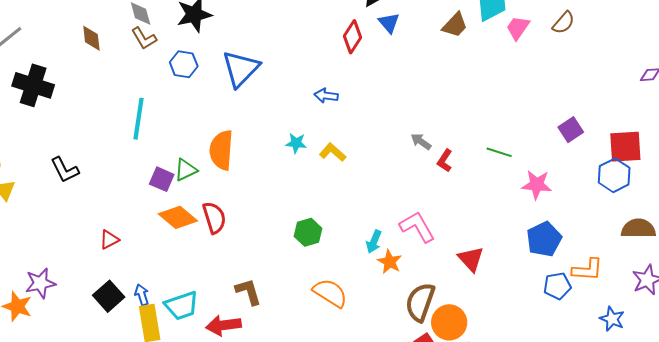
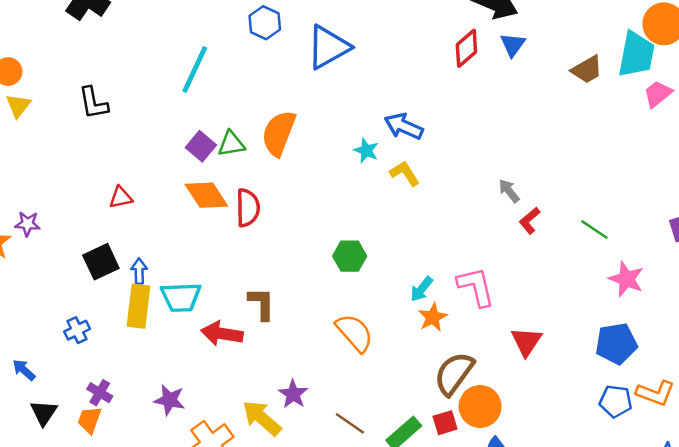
blue arrow: (326, 96) -> (404, 126), moved, size x1.4
purple star: (40, 283) -> (28, 224), size x0.7

